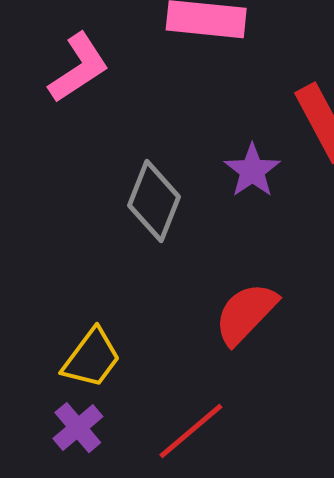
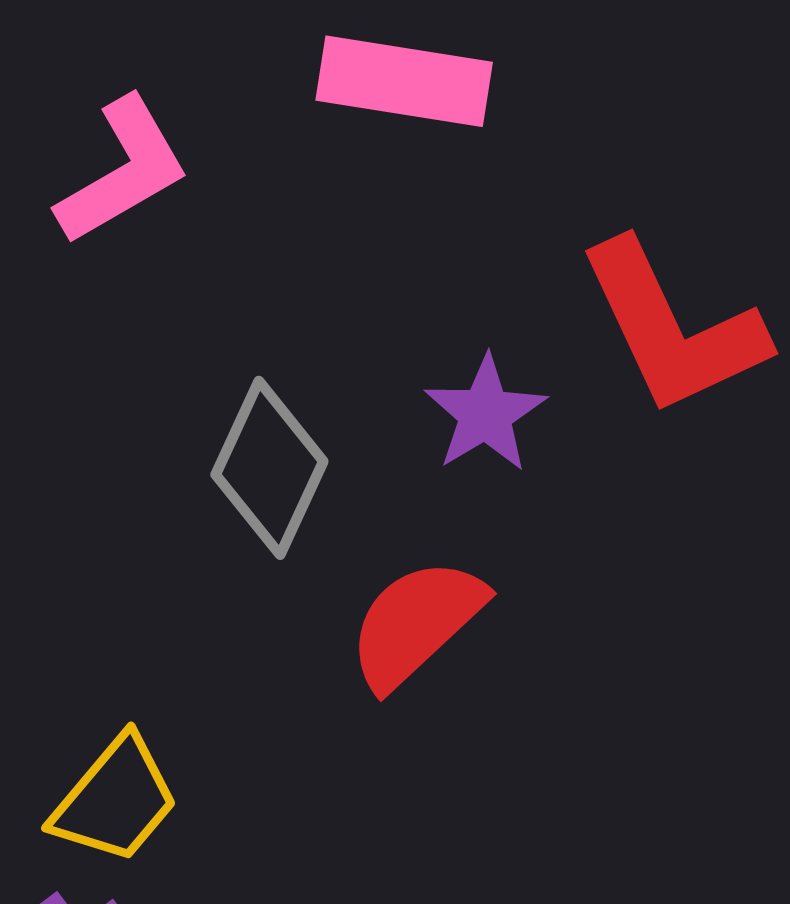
red semicircle: (246, 313) -> (416, 623), moved

